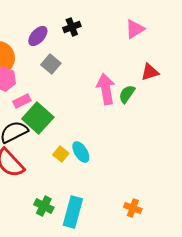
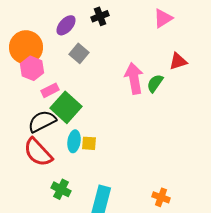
cyan ellipse: (81, 152) -> (74, 141), moved, turned 40
yellow square: (61, 154) -> (89, 143), turned -35
green cross: (44, 206) -> (61, 189), moved

